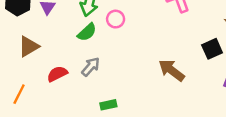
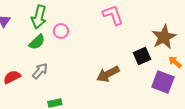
brown arrow: (172, 70) -> (108, 74), turned -65

